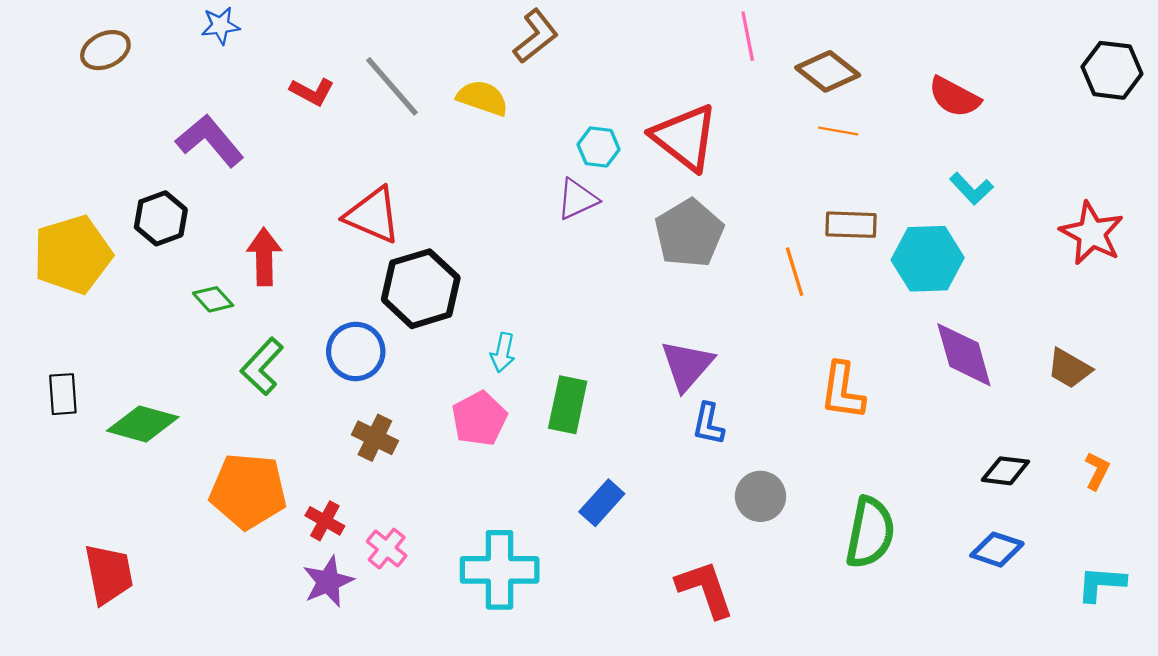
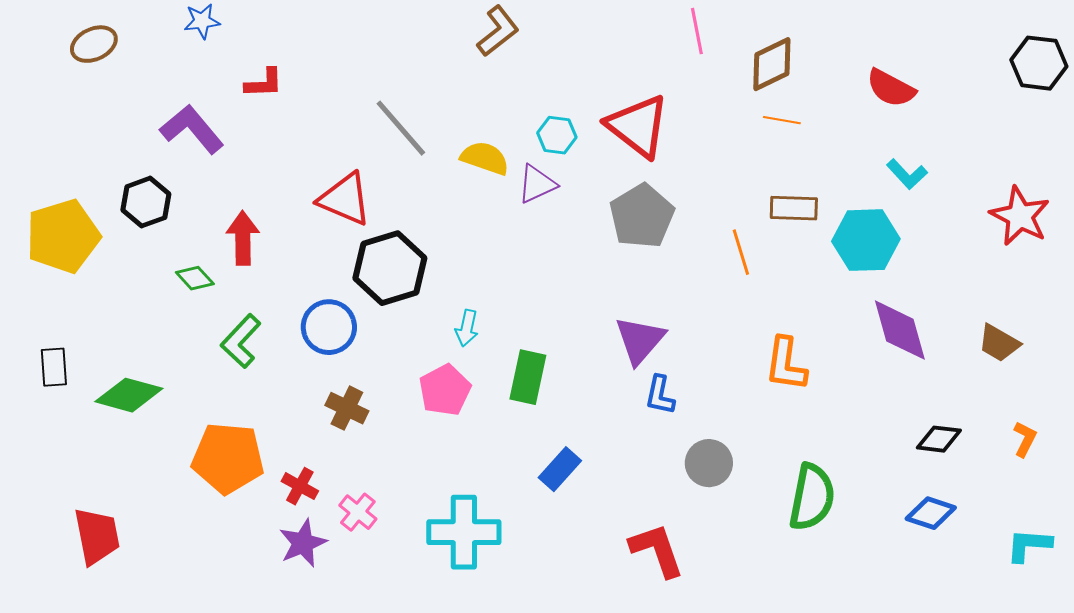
brown diamond: (828, 71) -> (772, 64), turned -64
gray line: (392, 86) -> (401, 128), moved
red L-shape: (312, 92) -> (264, 83), moved, turned -30
yellow semicircle: (482, 98) -> (485, 158), moved

